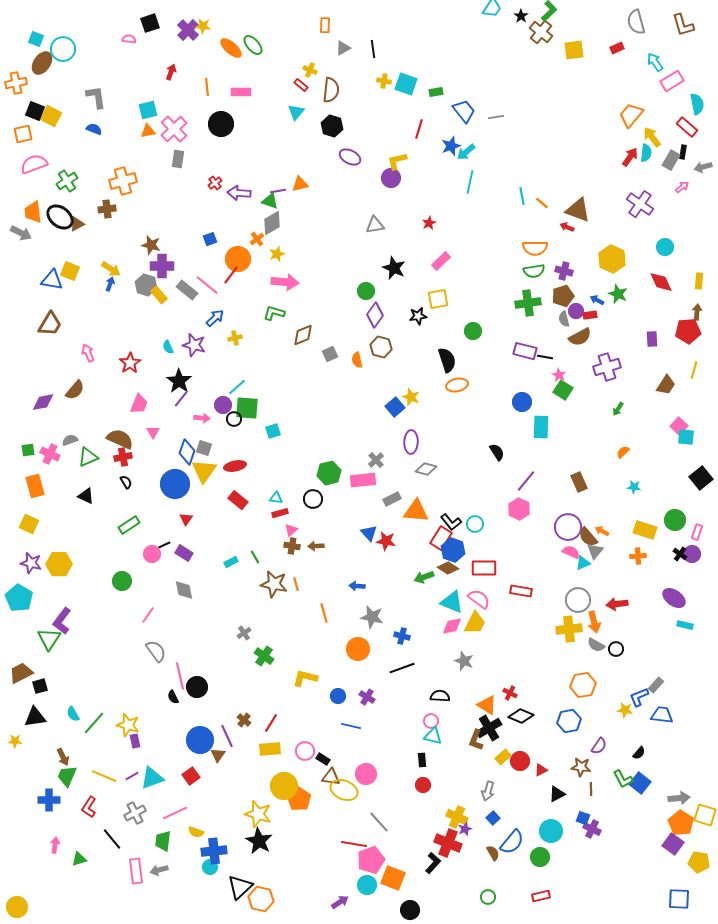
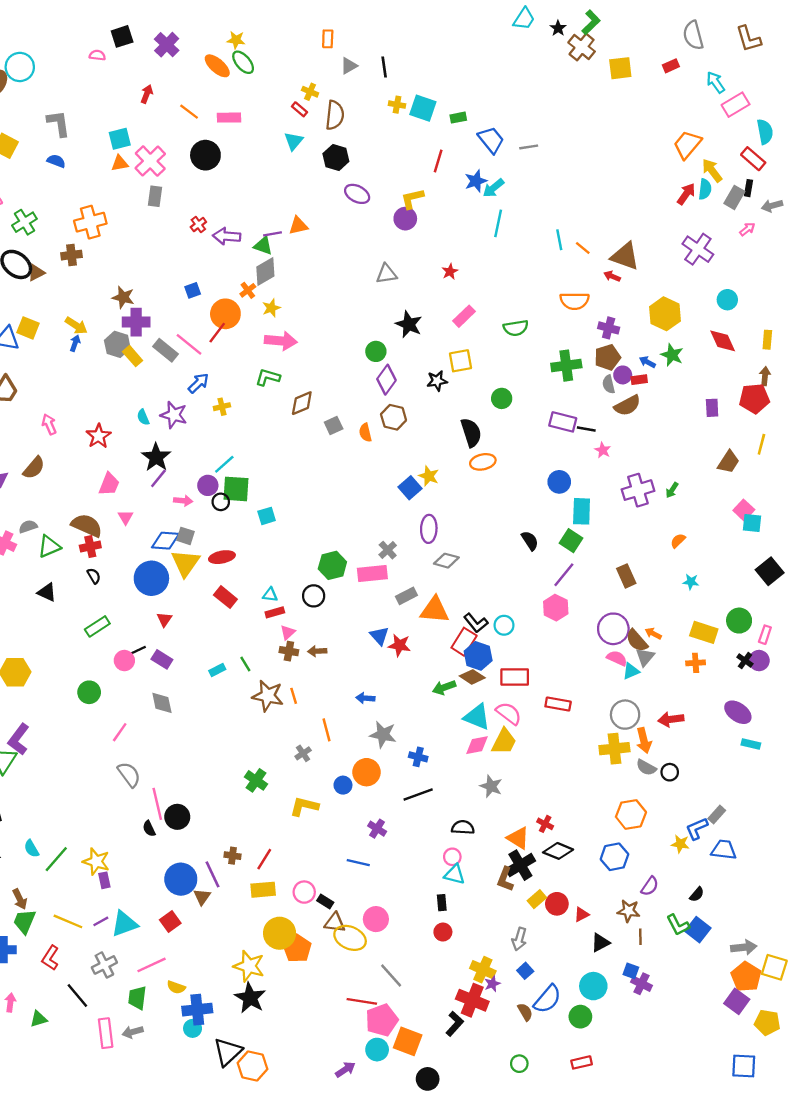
yellow star: (203, 26) -> (236, 40), moved
orange line: (207, 87) -> (189, 112), turned -48
green semicircle: (534, 271) -> (516, 328), moved
purple cross: (607, 367) -> (638, 490), moved
green square: (563, 390) -> (571, 541), moved
blue diamond: (187, 452) -> (166, 541), turned 75
gray cross: (244, 633) -> (303, 753), moved
blue circle: (338, 696) -> (343, 785), moved
brown cross: (244, 720) -> (233, 856), turned -32

